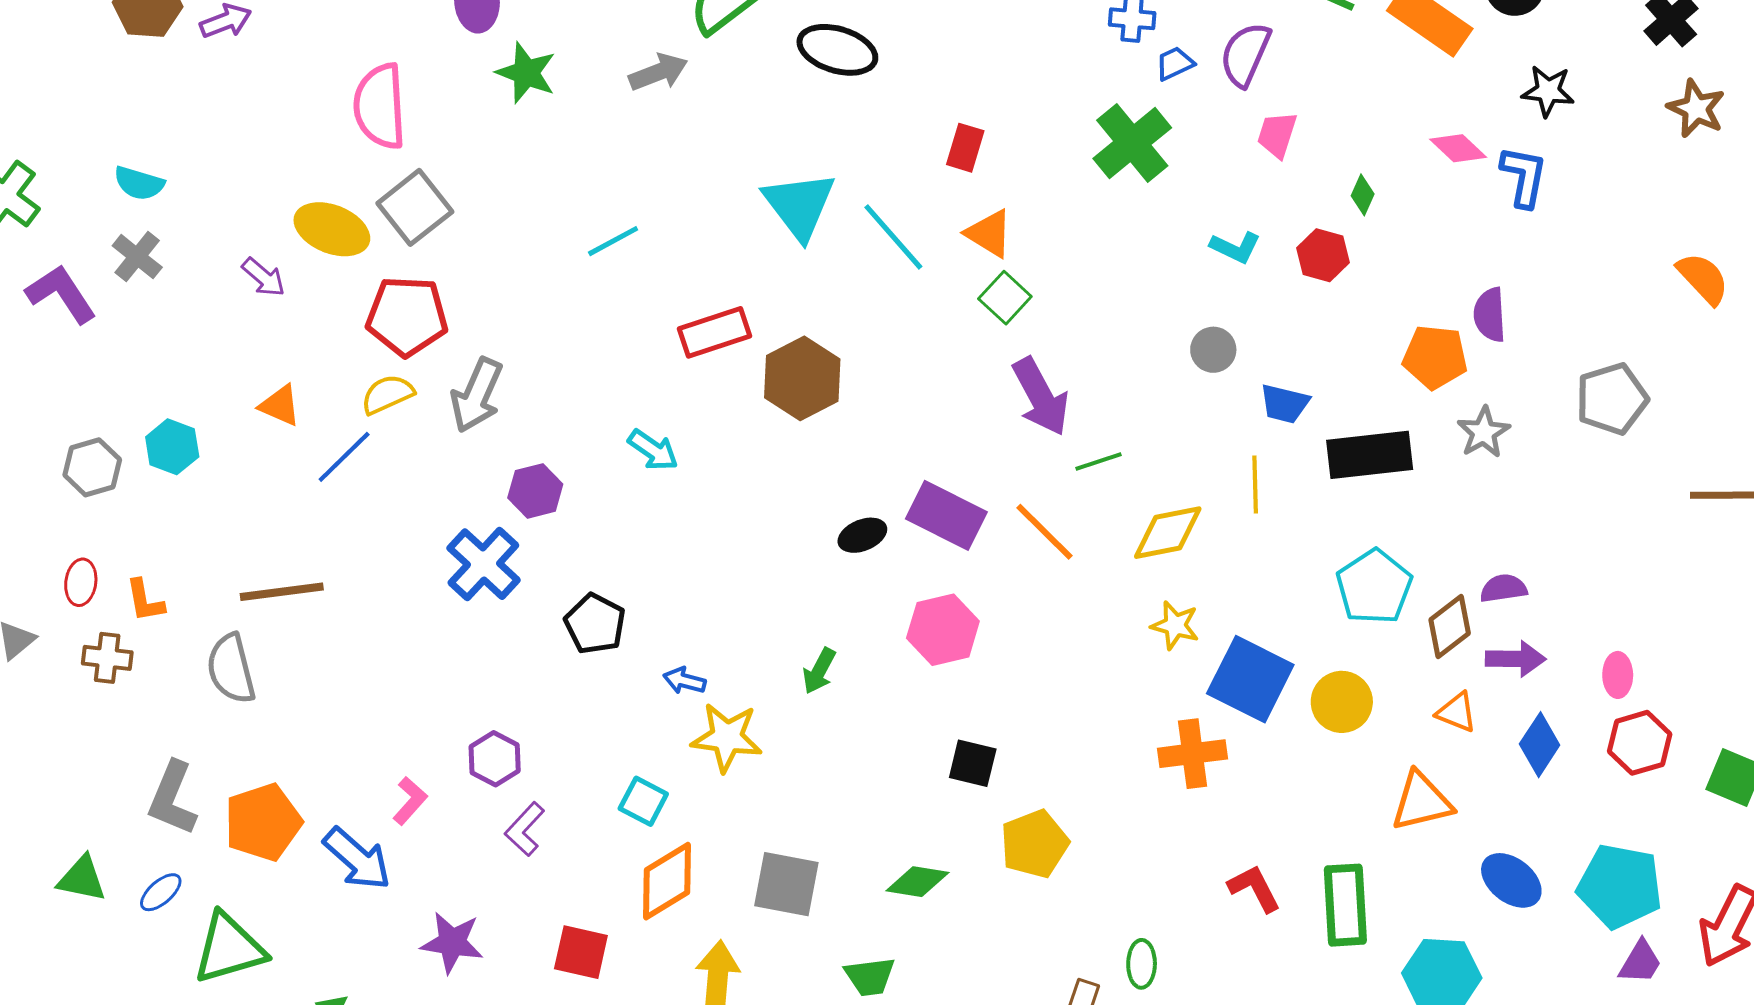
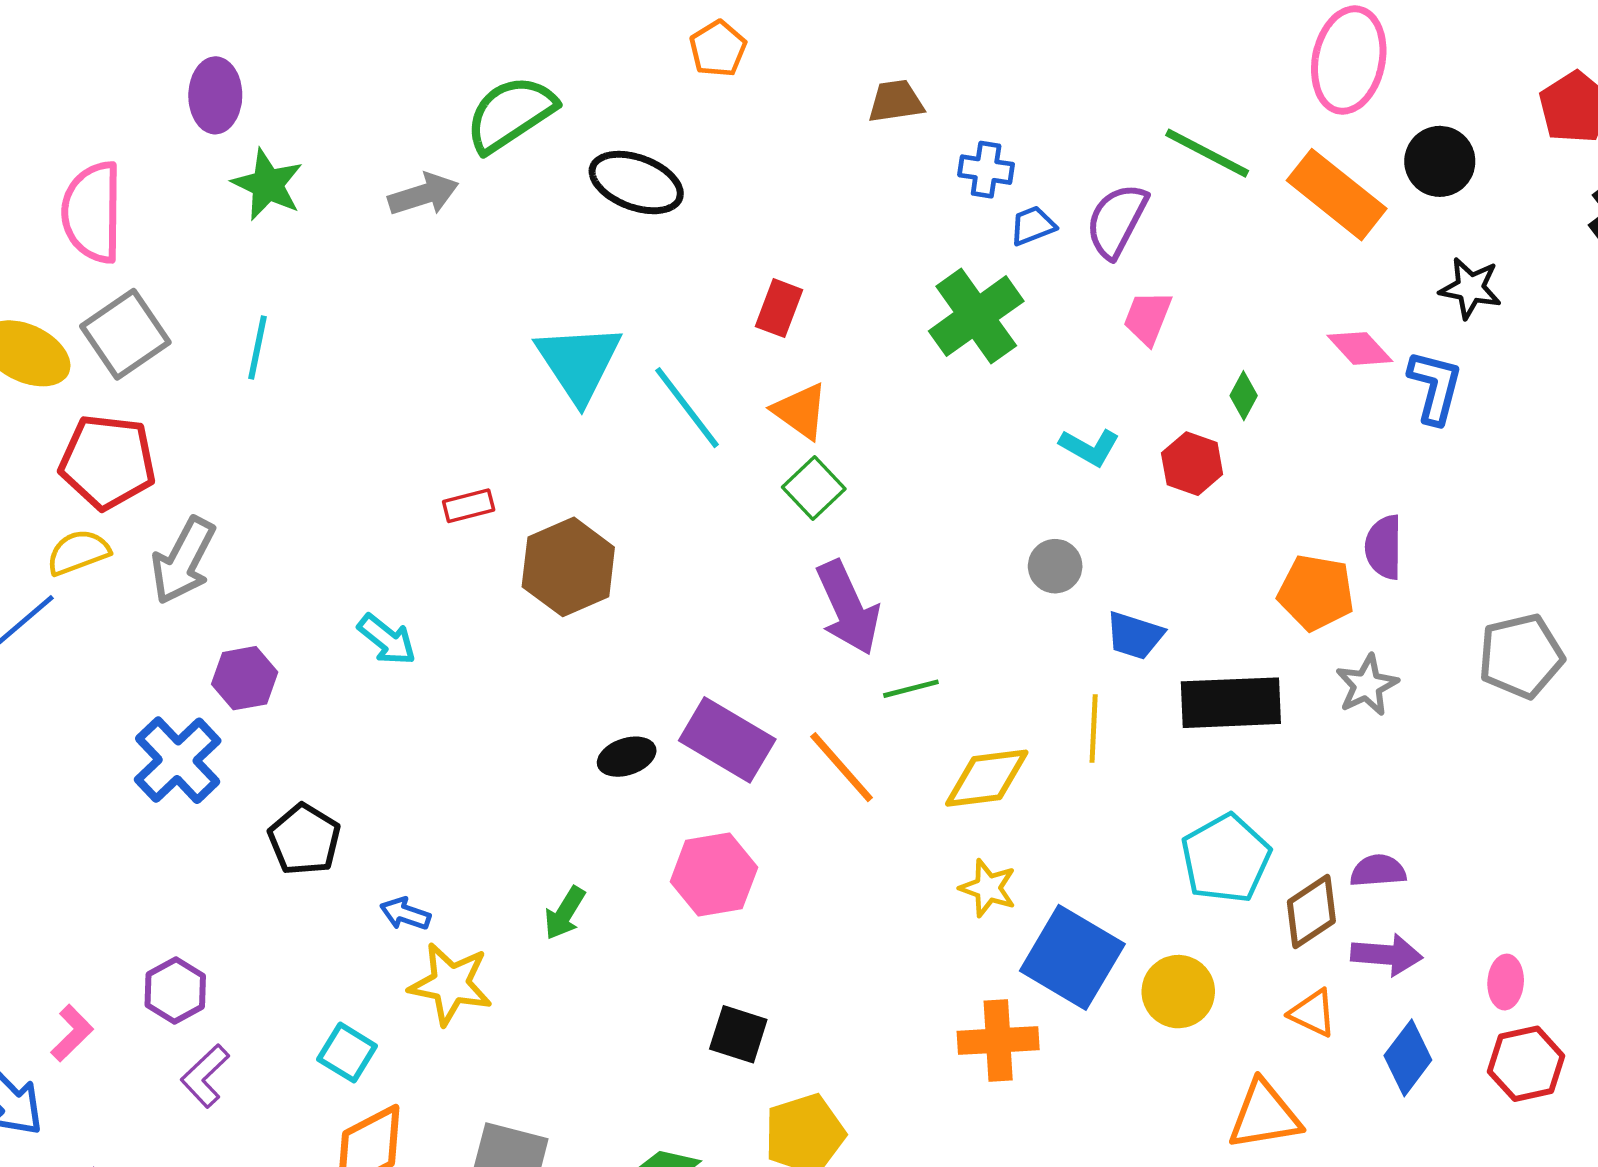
cyan line: (613, 241) -> (258, 347), moved, turned -54
red rectangle: (714, 332) -> (469, 506), size x0.6

